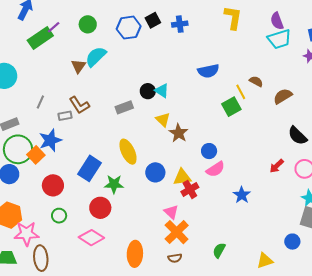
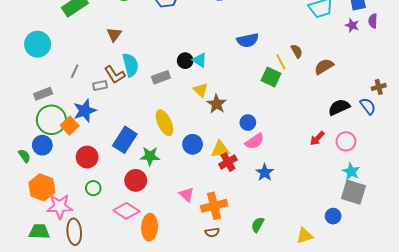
cyan semicircle: (96, 57) -> (130, 65), moved, turned 120
brown semicircle: (256, 81) -> (297, 51), turned 32
green square: (231, 107) -> (271, 77), turned -36
black semicircle: (298, 136) -> (339, 107), turned 110
blue star: (242, 195) -> (265, 173), moved
pink triangle: (171, 212) -> (187, 194), moved
orange cross: (177, 232) -> (214, 206), turned 30
orange ellipse: (135, 254) -> (150, 227), moved

